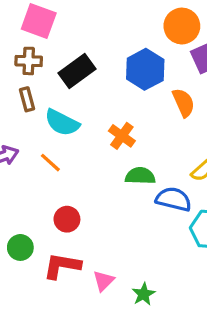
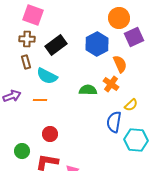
orange cross: (122, 136) -> (111, 84), moved
orange line: (50, 163) -> (40, 100), turned -40
green semicircle: (140, 176) -> (88, 90), moved
blue semicircle: (174, 199) -> (114, 122), turned -95

